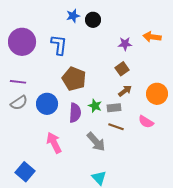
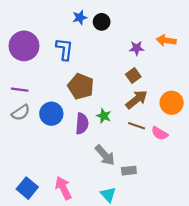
brown arrow: (125, 91) -> (137, 99), size x1.5
gray rectangle: (114, 108) -> (129, 171), moved
brown line: (116, 127) -> (137, 126), moved
pink arrow: (54, 143) -> (63, 188), moved

